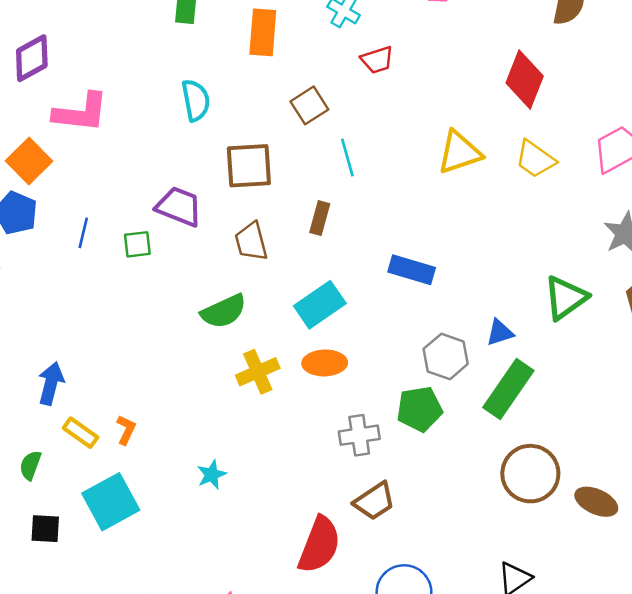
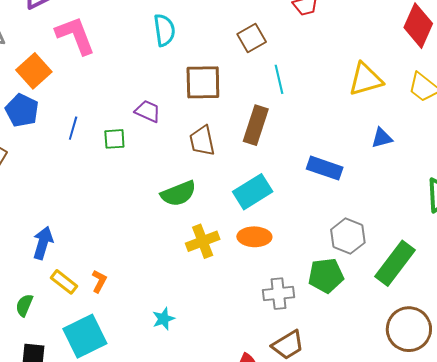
pink L-shape: (81, 112) -> (75, 35), turned -120
purple trapezoid: (179, 207) -> (148, 111), size x0.7
brown rectangle: (320, 218) -> (256, 125), size x1.5
blue triangle: (500, 333) -> (382, 138), moved

